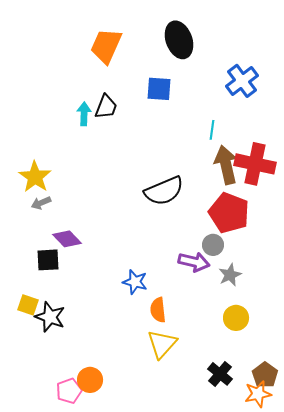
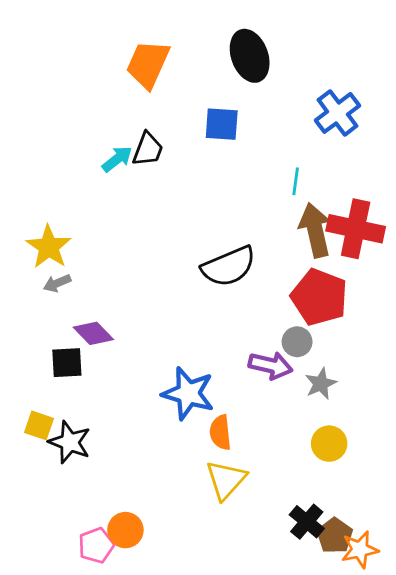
cyan arrow: (84, 114) -> (117, 159), turned 50
blue star: (135, 282) -> (188, 393), size x1.5
brown pentagon: (265, 375) -> (335, 536), moved

